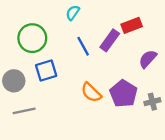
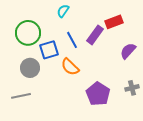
blue square: (46, 70) -> (49, 50), moved
gray circle: (14, 81) -> (30, 68), moved
orange semicircle: (91, 92) -> (70, 67), moved
purple pentagon: (124, 94) -> (98, 94), moved

